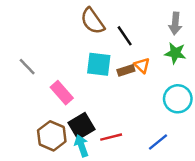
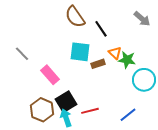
gray arrow: (175, 23) -> (142, 19), turned -54
green star: (175, 53) -> (127, 60), moved
brown rectangle: (126, 70) -> (98, 64), moved

